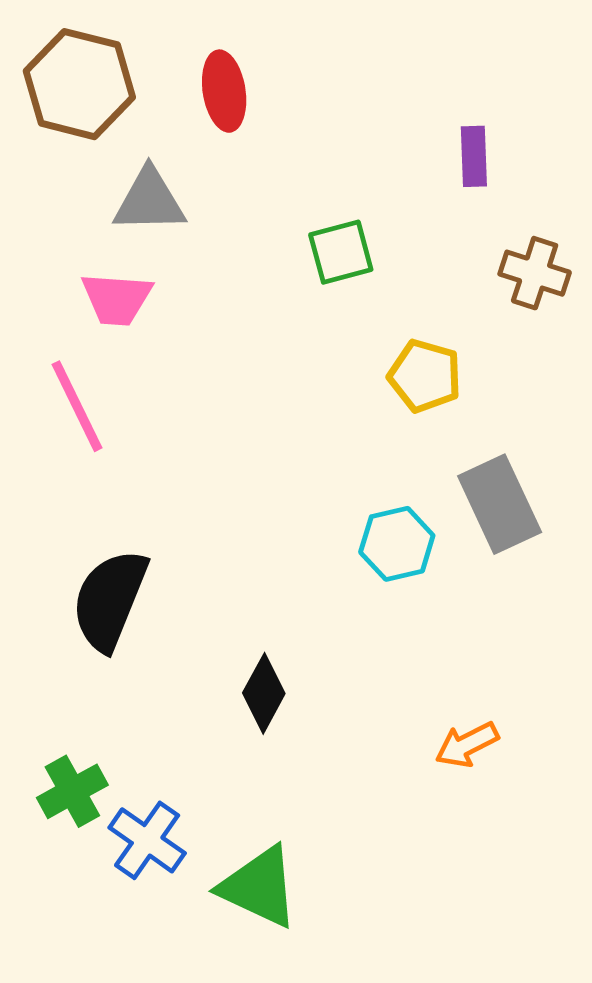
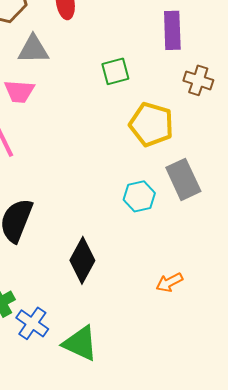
purple rectangle: (474, 156) -> (172, 30), size x1.5
yellow pentagon: (425, 376) -> (151, 124), size x1.4
black diamond: (264, 693) -> (82, 260), size x1.4

